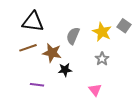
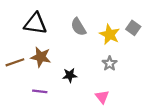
gray semicircle: (73, 36) -> (78, 27), moved, turned -54
brown line: (28, 48) -> (15, 62), moved
brown star: (52, 53) -> (41, 57), moved

